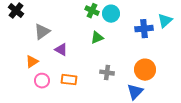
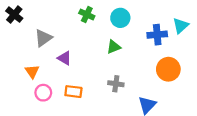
green cross: (92, 11) -> (87, 15), moved
green triangle: (97, 38) -> (114, 47), moved
orange triangle: (32, 62) -> (32, 71), turned -32
orange circle: (145, 70) -> (168, 69), moved

